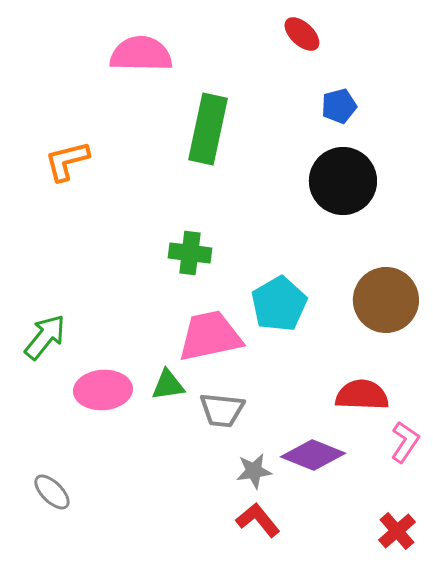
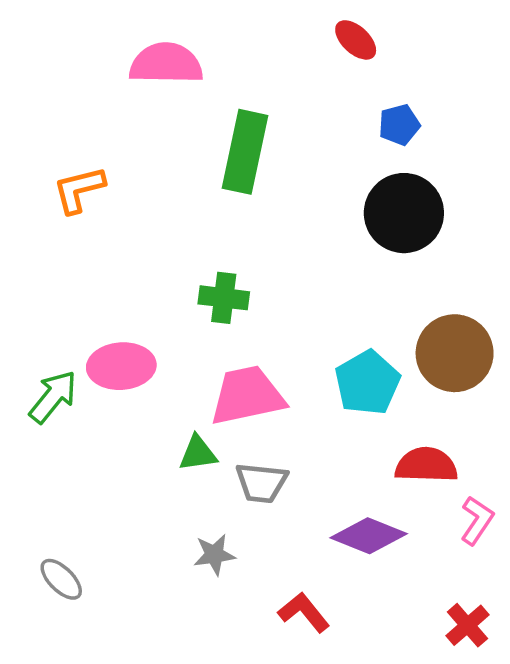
cyan pentagon: (279, 304) -> (367, 383), moved
pink ellipse: (103, 390) -> (121, 366), moved
gray star: (254, 471) -> (214, 555), moved

